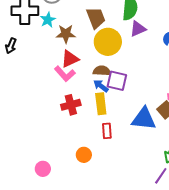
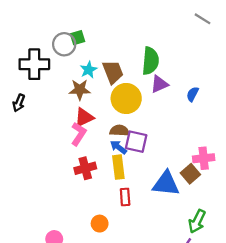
cyan star: (48, 20) -> (89, 70), moved
pink L-shape: (65, 74) -> (79, 134), turned -105

